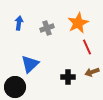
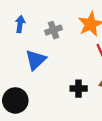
blue triangle: (30, 64) -> (36, 60), moved

